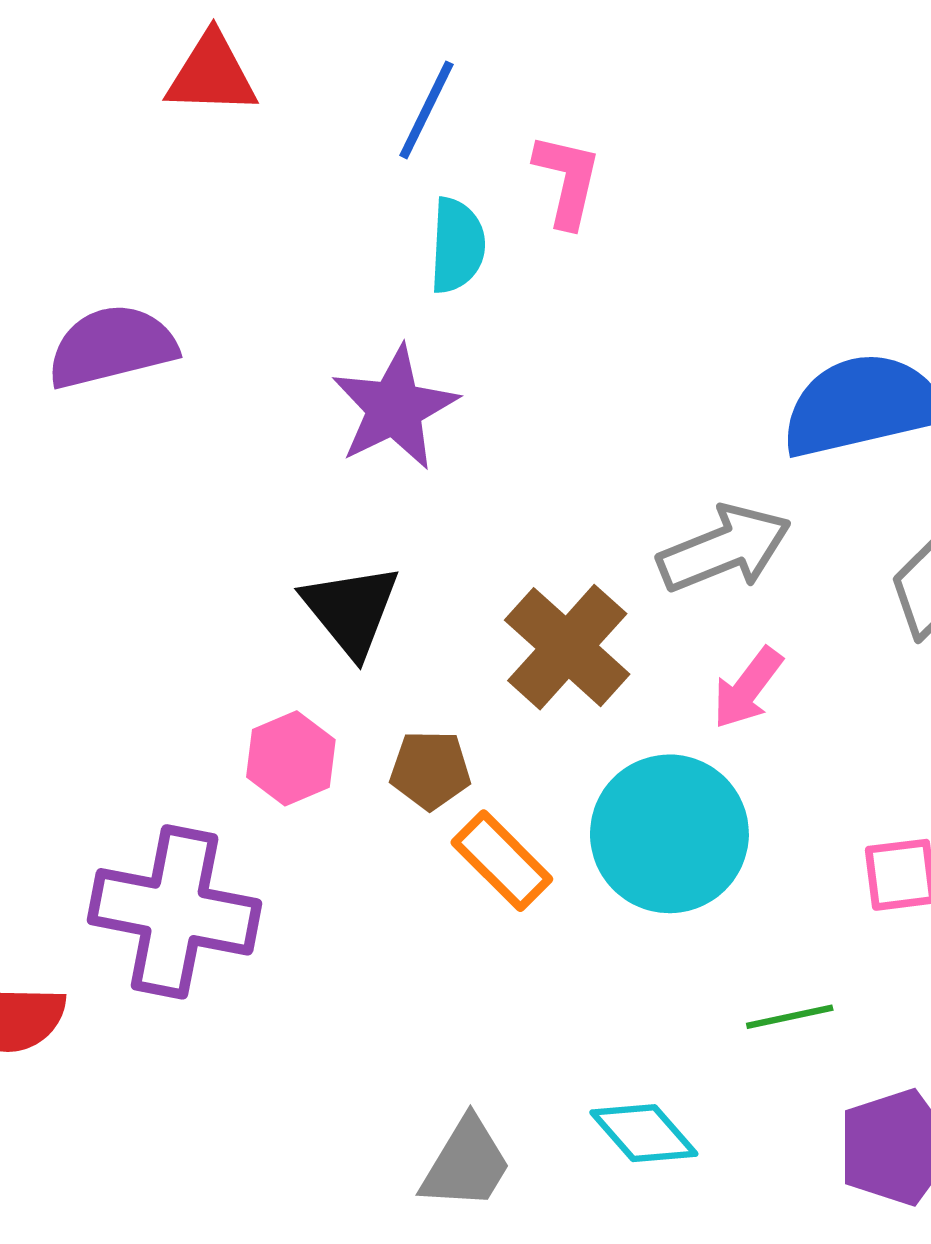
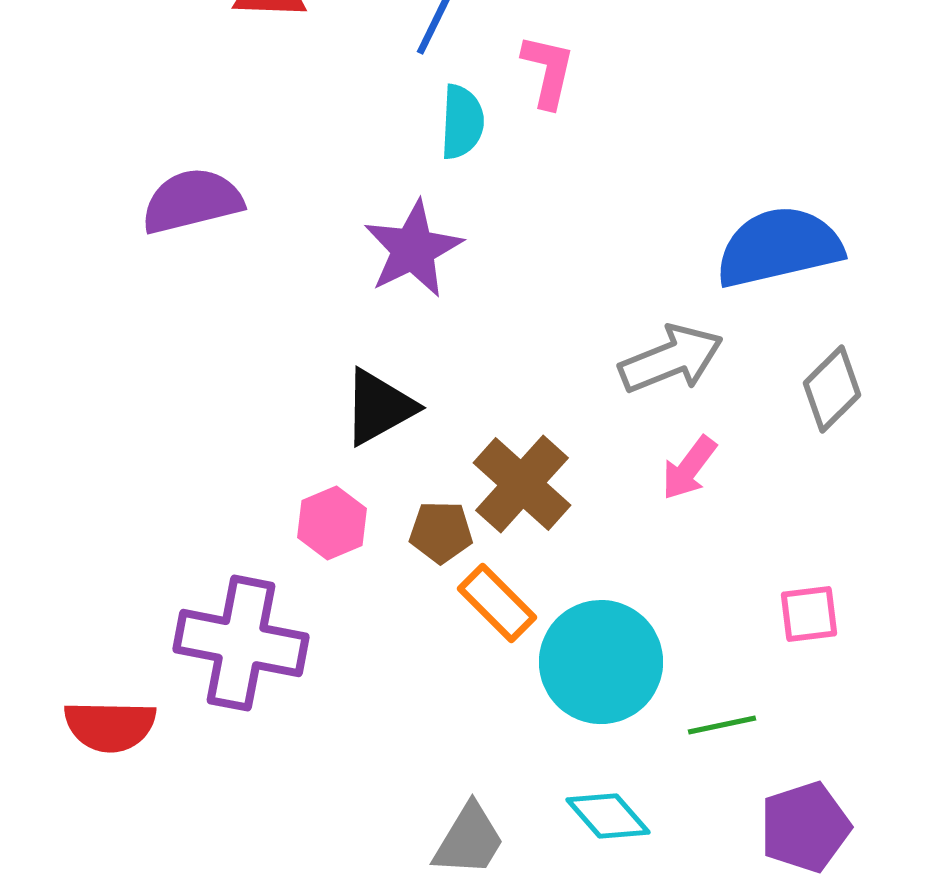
black triangle: (351, 610) -> (379, 407), turned 40
brown cross: (567, 647) -> (522, 484), moved
cyan circle: (669, 834) -> (601, 662), moved

